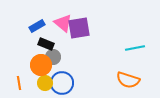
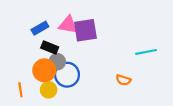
pink triangle: (63, 23) -> (68, 25), turned -30
orange semicircle: (128, 80) -> (123, 80), moved, size x0.6
blue circle: (62, 83) -> (67, 75), moved

